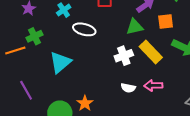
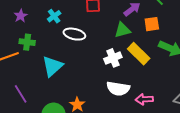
green cross: (35, 36) -> (27, 42), turned 35
pink arrow: (153, 85) -> (144, 99), moved
white semicircle: (128, 88) -> (118, 89), size x1.6

